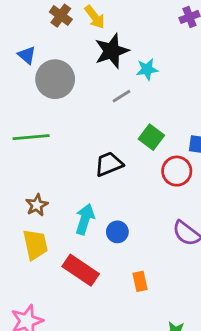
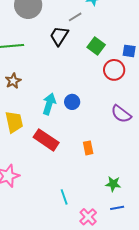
black trapezoid: (109, 164) -> (59, 36), moved, turned -35
brown star: (37, 205) -> (13, 81), moved
blue circle: (117, 232) -> (72, 102), moved

